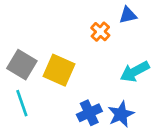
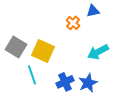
cyan line: (22, 103) -> (32, 75), moved

